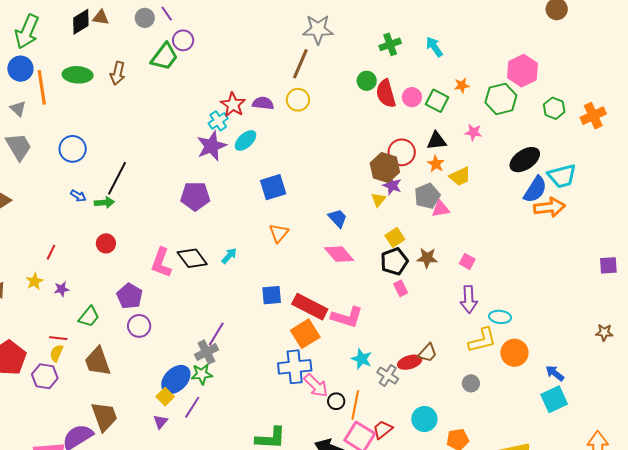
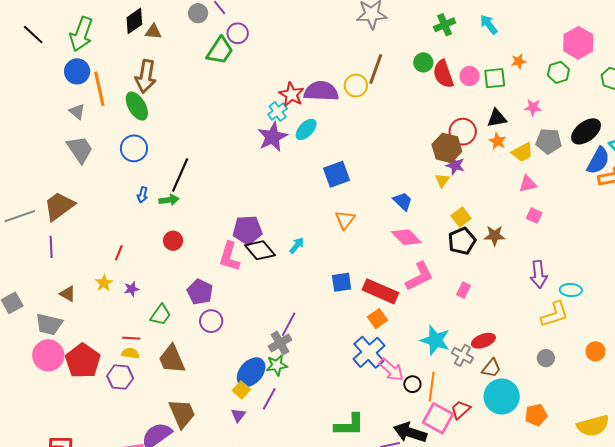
brown triangle: (101, 17) -> (153, 32), moved
brown line: (300, 64) -> (376, 69), moved
brown arrow: (118, 73) -> (146, 76), moved, size x1.4
green ellipse: (78, 75) -> (137, 106), moved, turned 60
green hexagon: (501, 99) -> (558, 72), size x0.7
green square: (437, 101) -> (495, 78), turned -30
purple semicircle: (263, 103) -> (321, 91), size x1.6
blue arrow: (78, 196) -> (142, 195), turned 77
purple pentagon: (195, 196) -> (247, 230), moved
gray pentagon: (427, 196) -> (549, 141), moved, turned 30
pink triangle: (440, 209) -> (528, 184), moved
pink square: (467, 261) -> (534, 216), moved
pink rectangle: (401, 288) -> (464, 290), moved, turned 56
pink L-shape: (347, 317) -> (419, 276), moved, turned -40
orange square: (305, 334) -> (377, 319), size x0.7
yellow semicircle: (56, 353) -> (130, 353), turned 78
brown trapezoid: (427, 353) -> (491, 368), moved
orange circle: (514, 353) -> (596, 351), moved, size x0.7
cyan star: (362, 359) -> (435, 340), size x1.4
blue cross: (295, 367) -> (369, 352), turned -32
cyan circle: (424, 419) -> (502, 397), size x1.4

